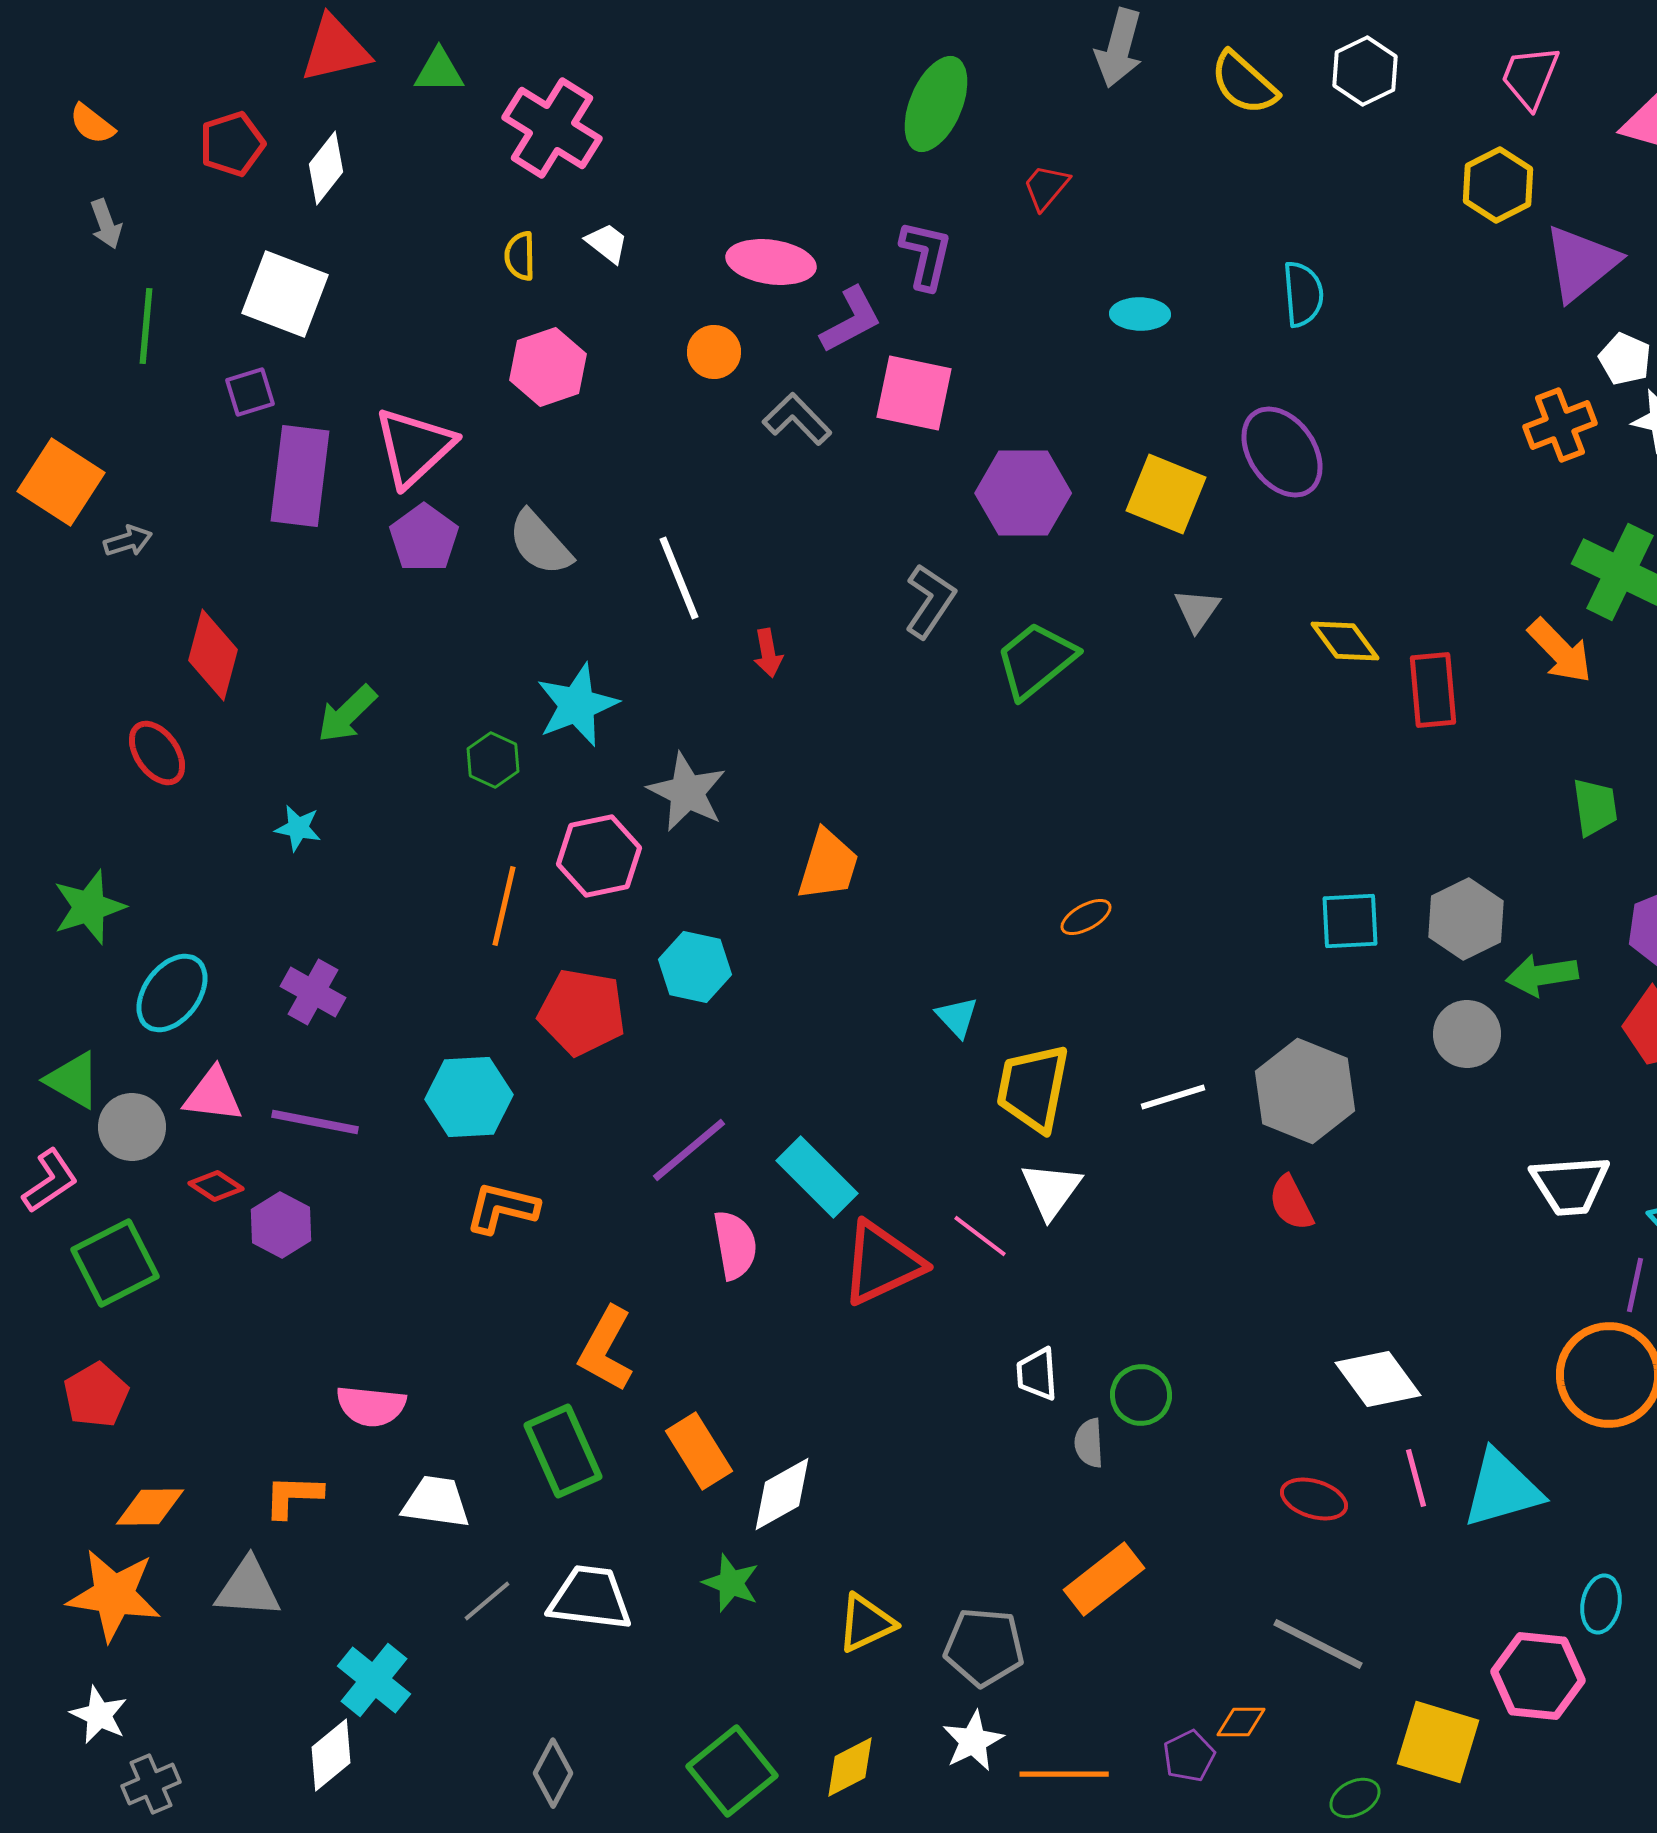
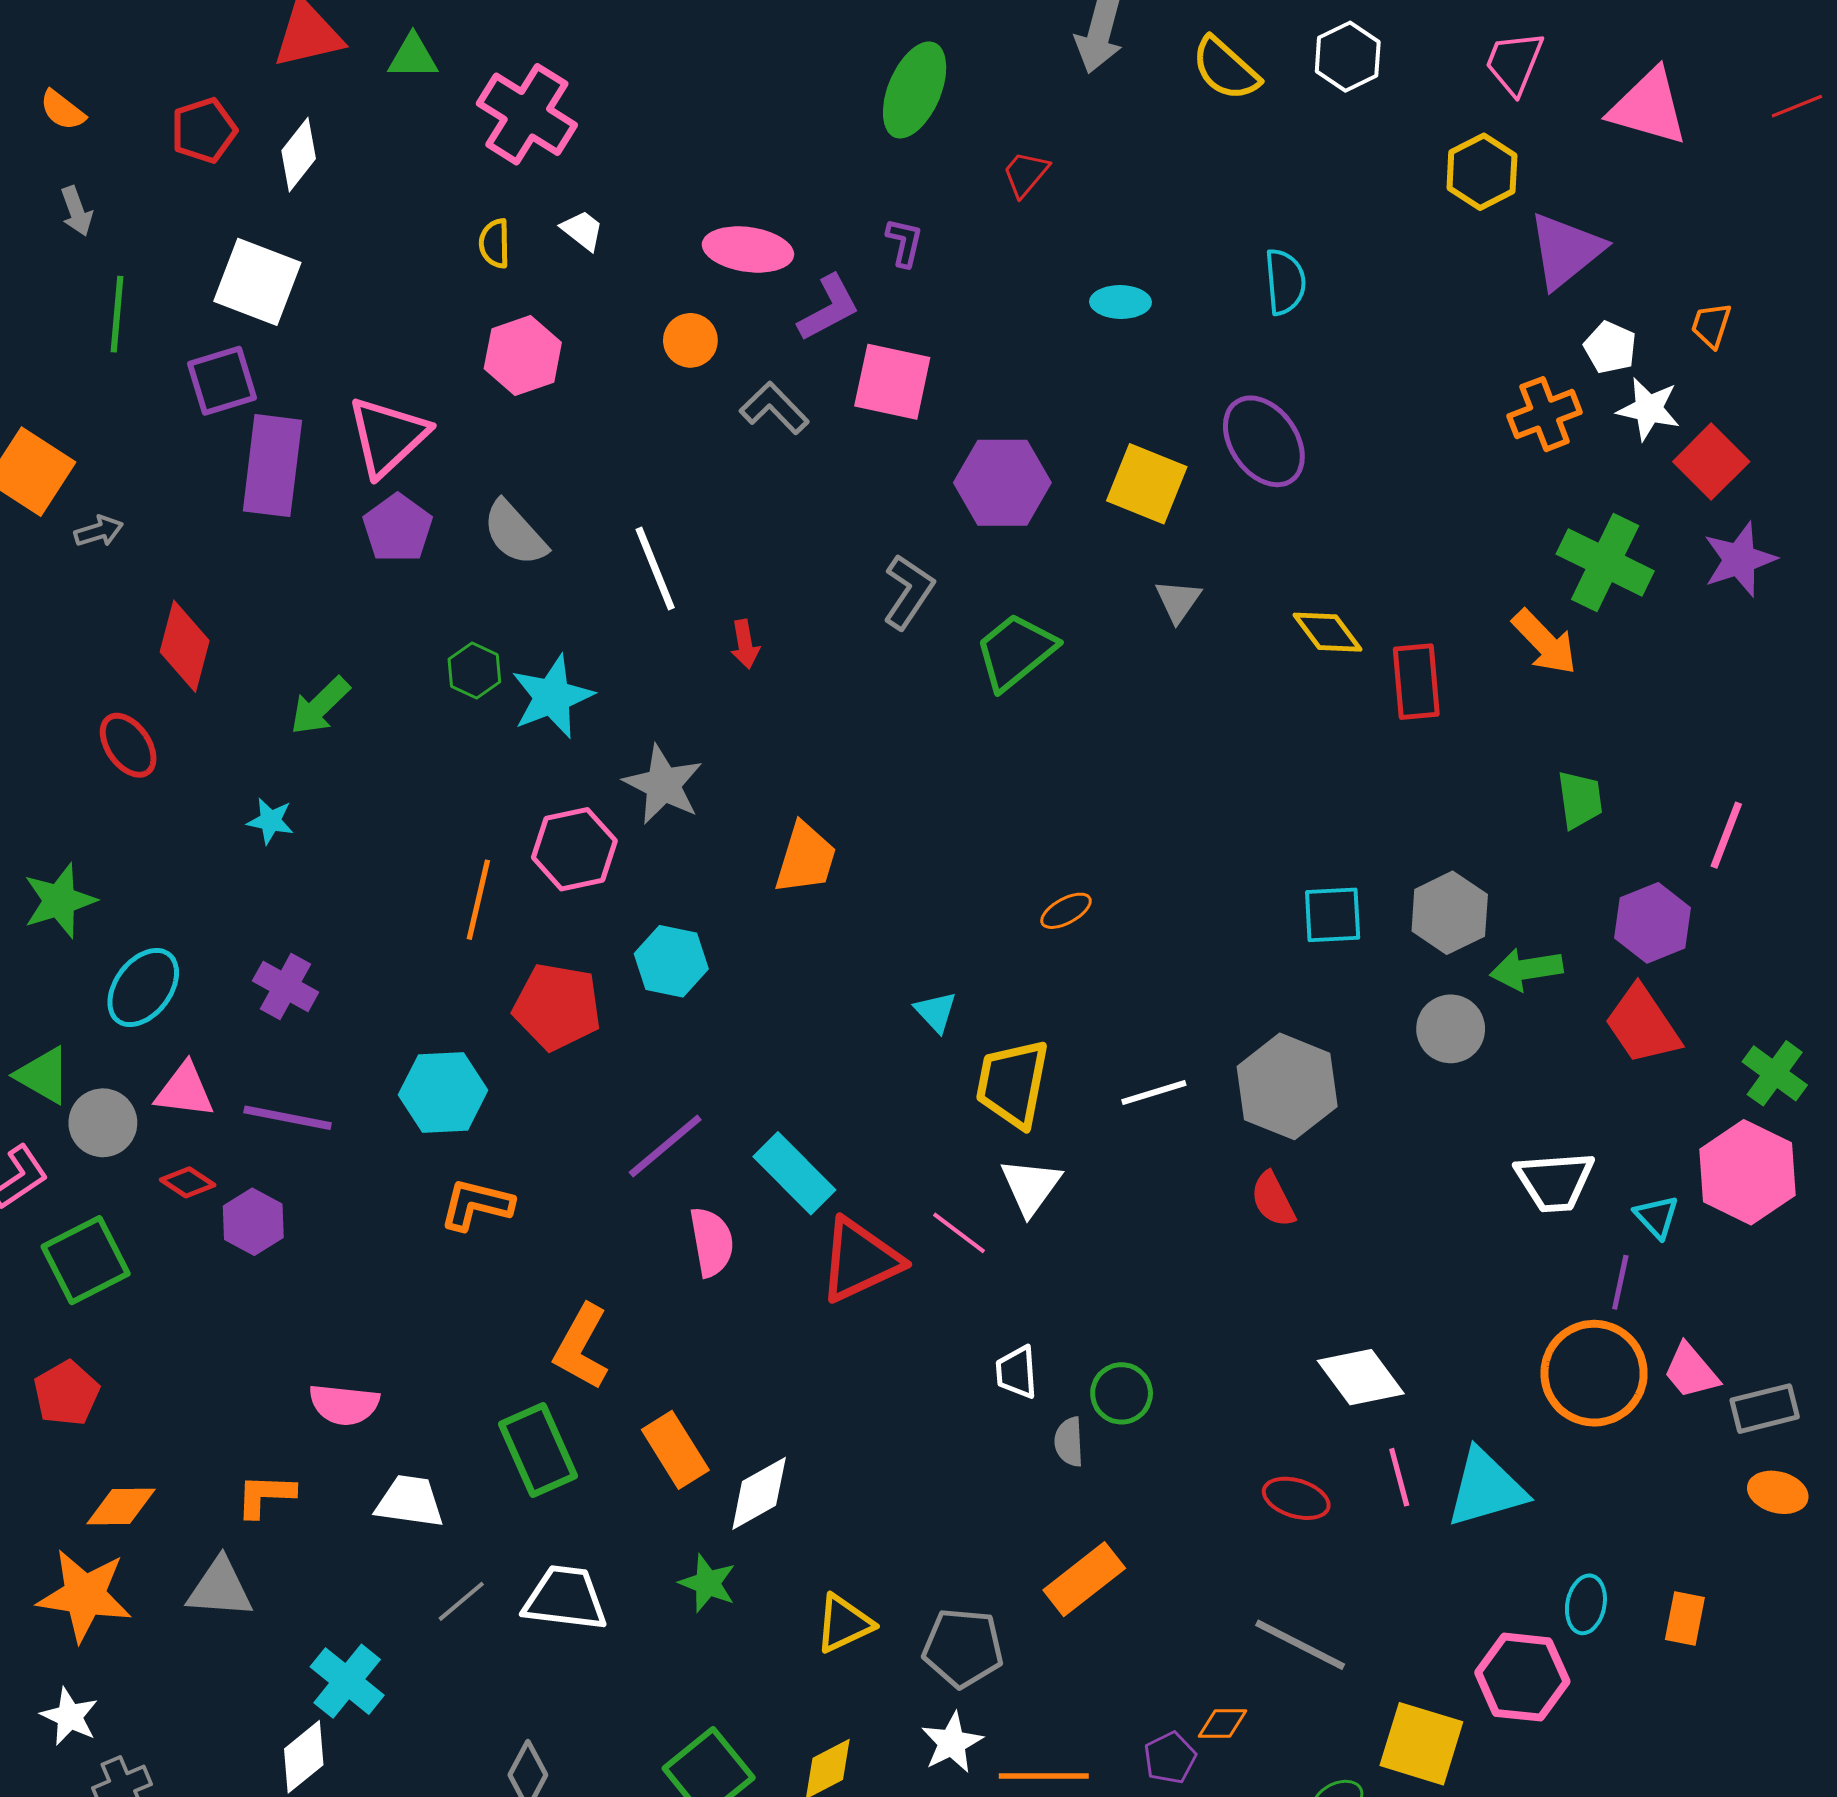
purple L-shape: (926, 255) -> (904, 242), size x0.7
purple square: (250, 392) -> (222, 381), size x1.4
green hexagon: (493, 760) -> (474, 670), moved

